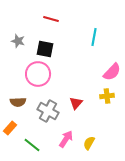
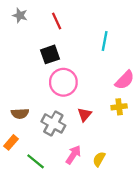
red line: (51, 19) -> (57, 21), turned 49
gray star: (18, 41) -> (20, 15), moved
black square: (45, 49) -> (50, 54), turned -30
pink circle: (38, 74) -> (63, 82), moved

